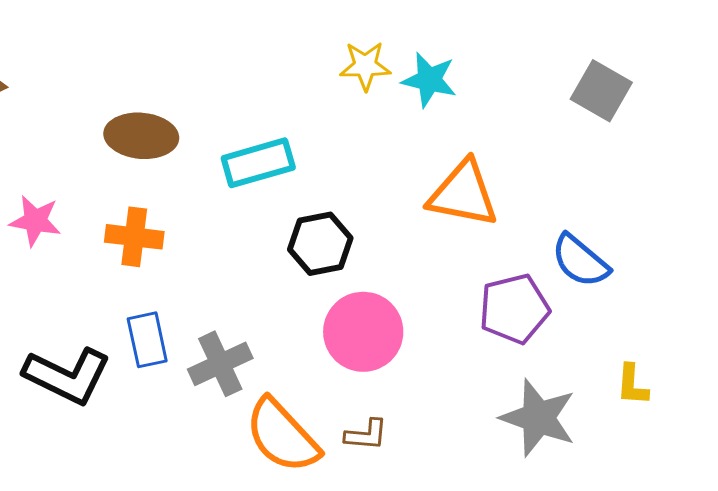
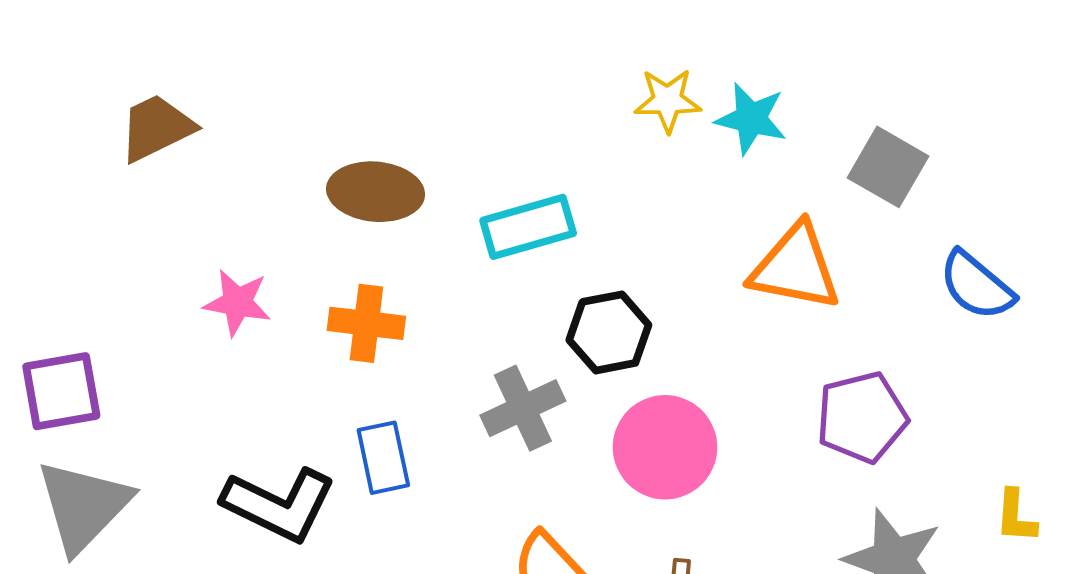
gray square: (601, 91) -> (888, 167), moved
blue semicircle: (580, 261) -> (977, 286), moved
gray cross: (220, 364) -> (523, 408), moved

